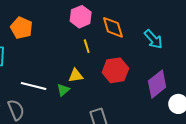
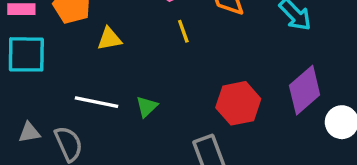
red hexagon: (115, 70) -> (238, 103), moved
yellow triangle: (76, 75) -> (109, 39), moved

